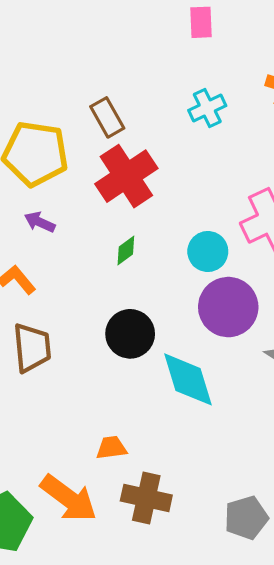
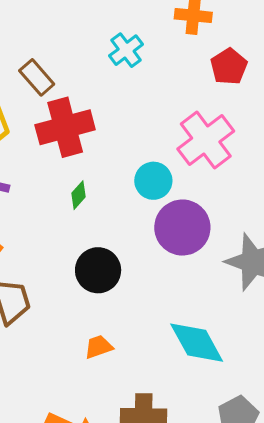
red cross: (126, 176) -> (65, 127), turned 30
cyan diamond: (188, 379) -> (197, 343), moved
orange trapezoid: (111, 448) -> (98, 347), moved

